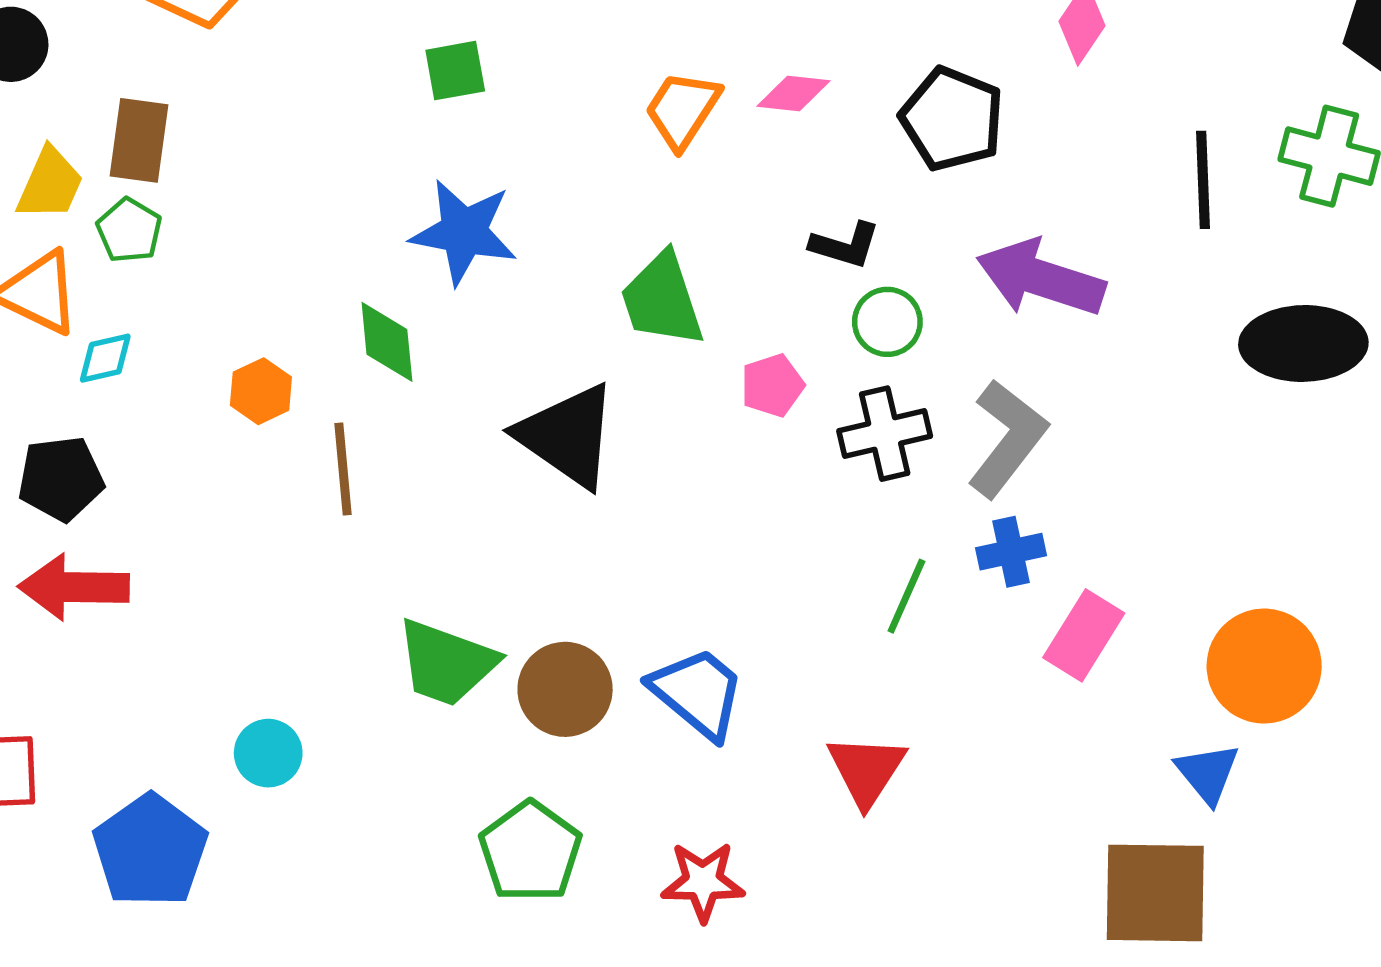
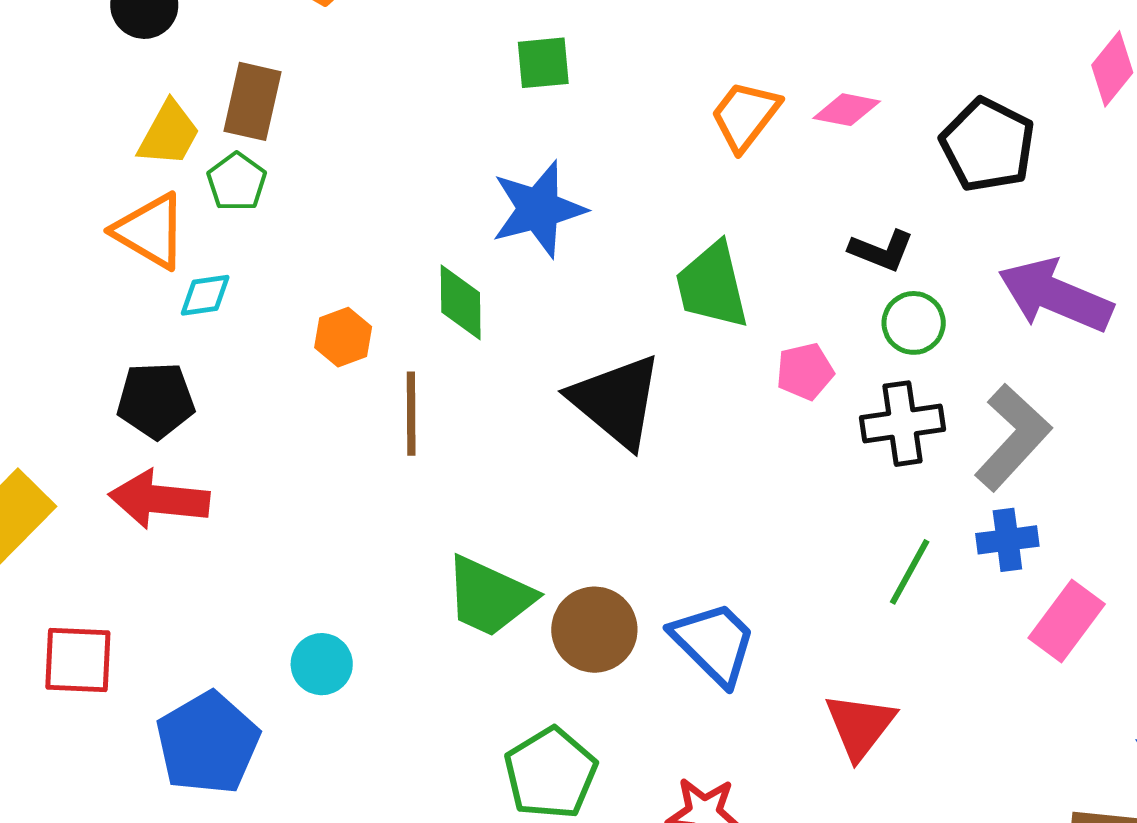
blue star: (464, 232) -> (538, 209), turned -30

